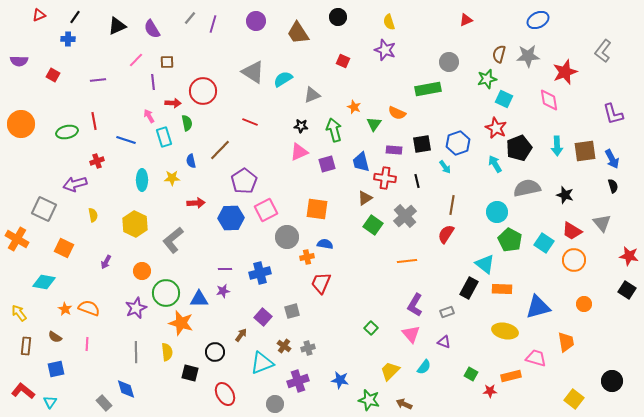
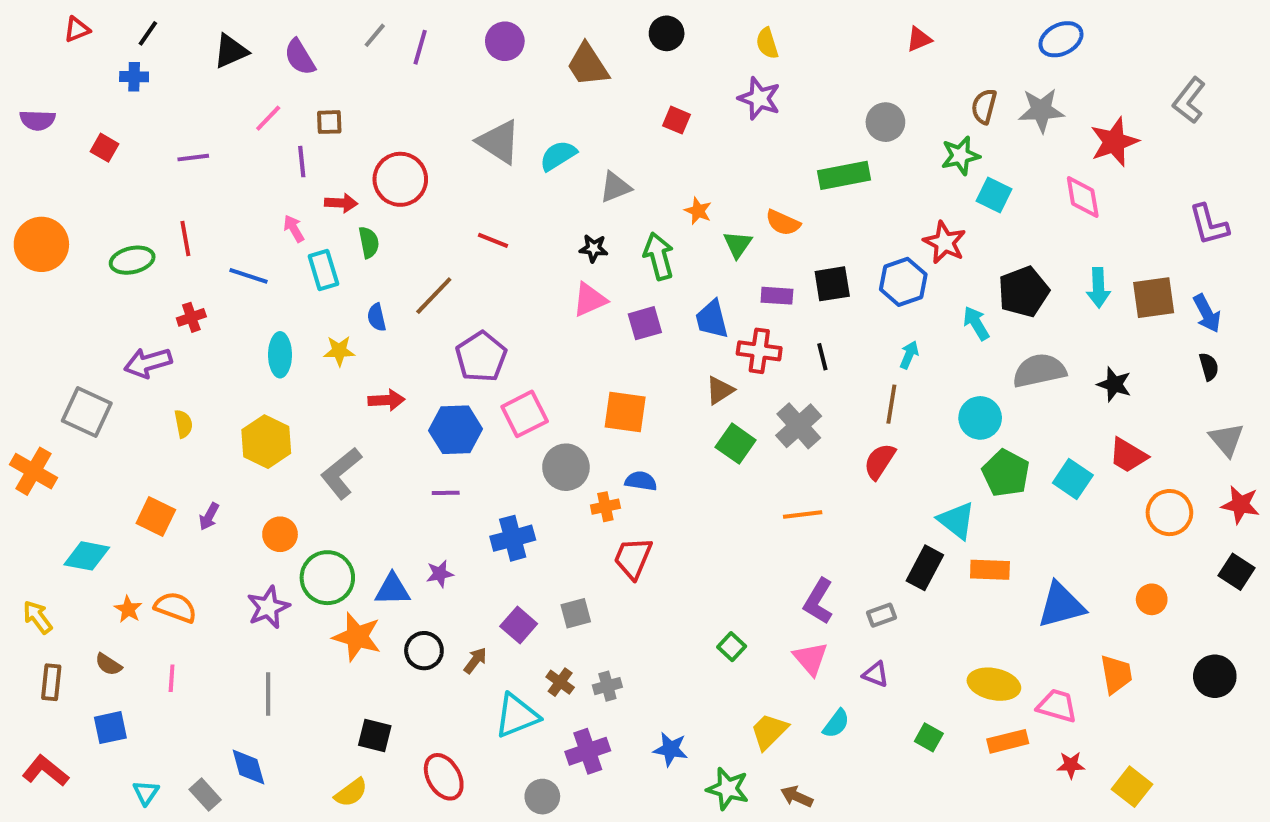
red star: (496, 128) -> (945, 242), moved
cyan arrow: (445, 167) -> (909, 355), moved, turned -120
gray triangle: (602, 223) -> (1227, 440), moved
orange square: (64, 248) -> (156, 517), moved
orange circle: (574, 260) -> (1169, 513), moved
purple line: (225, 269) -> (446, 493), moved
yellow ellipse: (505, 331) -> (994, 684), moved
yellow semicircle: (167, 352) -> (351, 793), moved, turned 60
black circle: (215, 352) -> (424, 651), moved
black circle: (612, 381) -> (1215, 676), moved
red star: (490, 391) -> (1071, 765), moved
cyan triangle: (50, 402) -> (146, 793), moved

